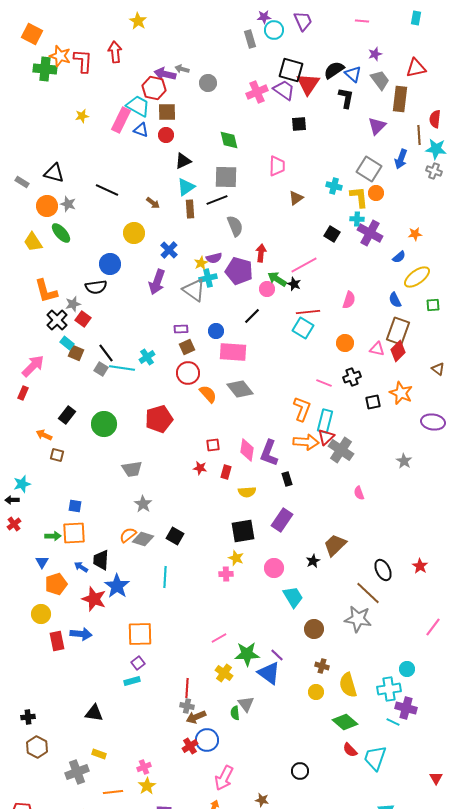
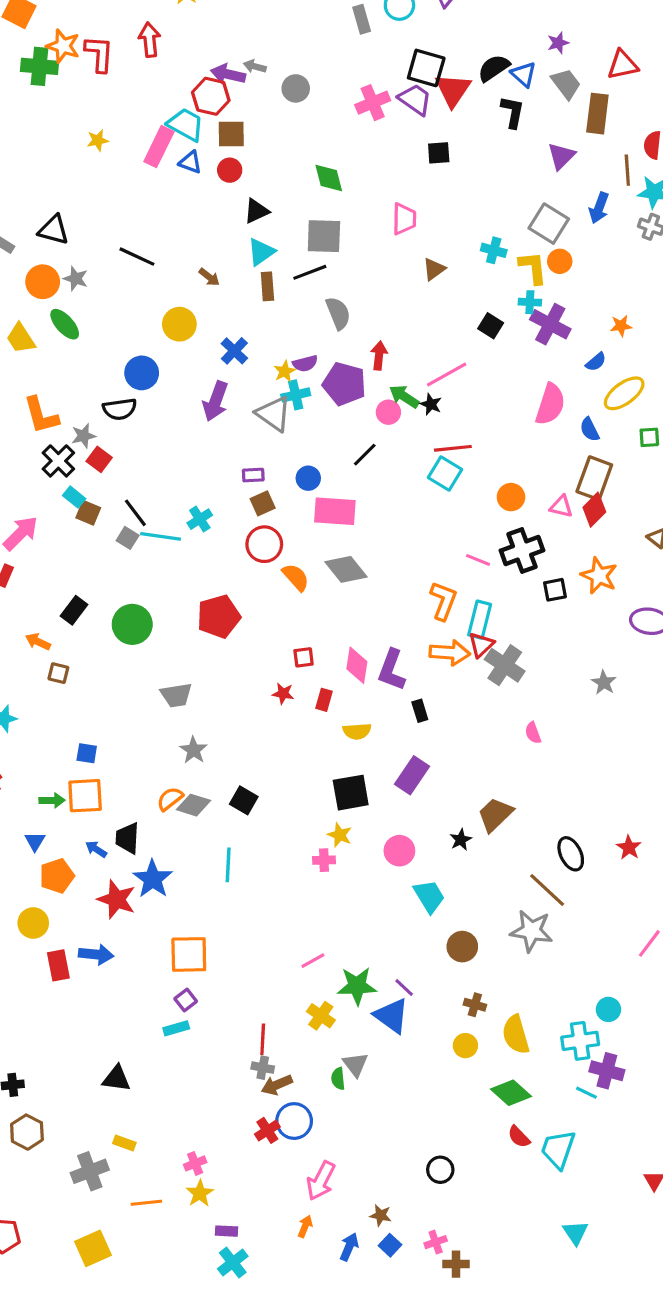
pink semicircle: (349, 300) -> (550, 404), moved, size x1.5
black cross: (352, 377) -> (522, 550), size x1.5

